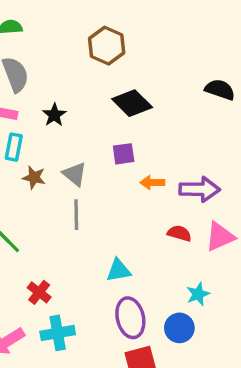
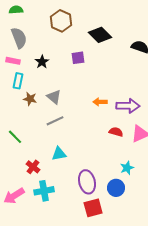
brown hexagon: (107, 46) -> (61, 21), moved
black diamond: (132, 103) -> (100, 35), moved
purple square: (124, 154) -> (78, 58), moved
gray line: (76, 215) -> (55, 121), turned 66
cyan triangle: (119, 270) -> (59, 154), moved

